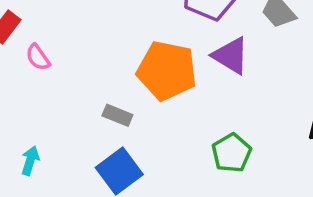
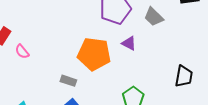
purple triangle: (231, 56) -> (129, 43), size x0.7

